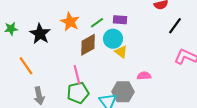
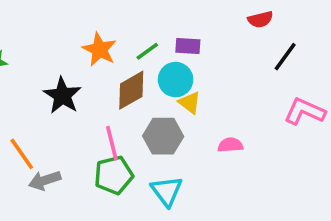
black star: (40, 34) -> (62, 95), moved
orange line: (26, 66) -> (22, 154), moved
gray hexagon: (123, 92) -> (163, 136), moved
gray arrow: (39, 96) -> (45, 180), turned 84

